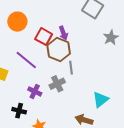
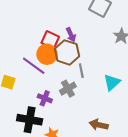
orange circle: (17, 22) -> (47, 54), moved
cyan triangle: (100, 100) -> (112, 82), moved
black cross: (19, 111) -> (30, 120), size x1.6

